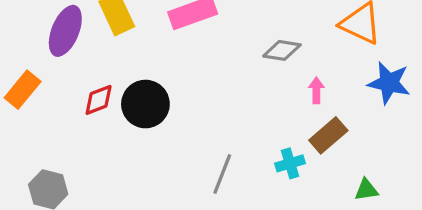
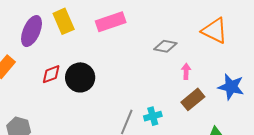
blue star: (389, 83) -> (231, 87), moved
cyan cross: (290, 163) -> (153, 116), moved

